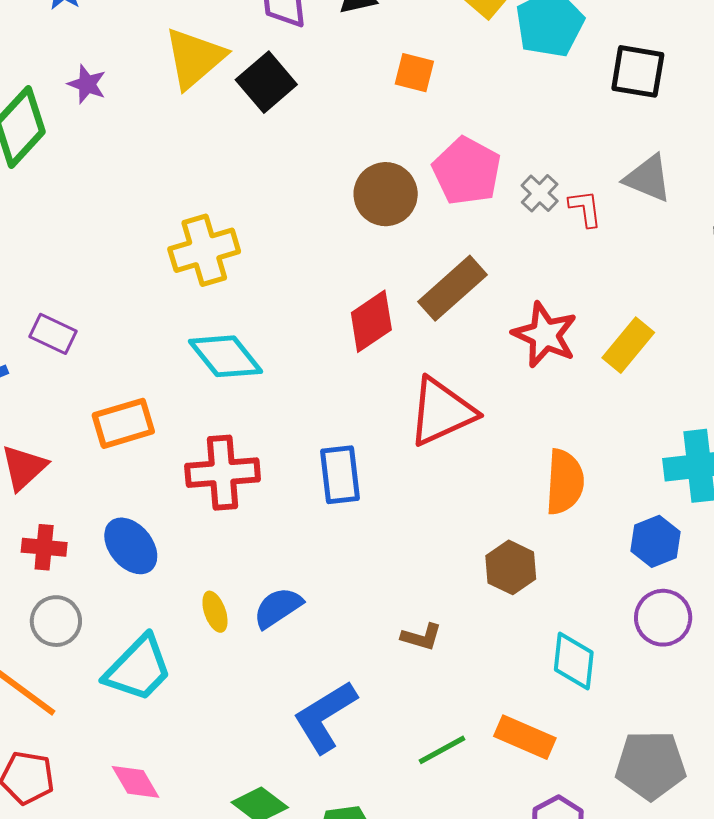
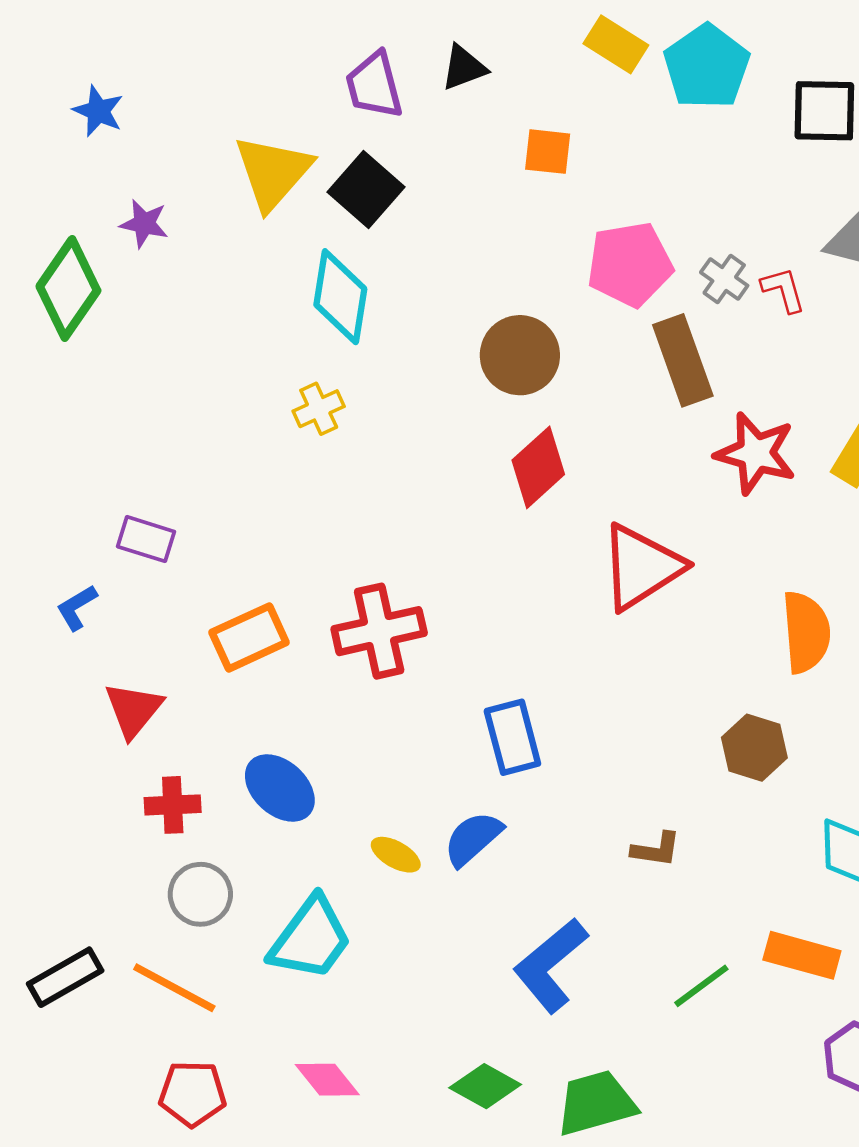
pink pentagon: (467, 171) -> (630, 264), turned -30
brown circle: (386, 194) -> (520, 355), moved
yellow cross: (204, 250) -> (319, 409), size x0.6
brown rectangle: (453, 288) -> (683, 360), moved, turned -60
cyan diamond: (226, 356) -> (340, 297), moved, turned 56
red cross: (223, 473) -> (379, 631), moved
blue rectangle: (340, 475) -> (512, 737), moved
yellow ellipse: (215, 612) -> (396, 855), turned -33

